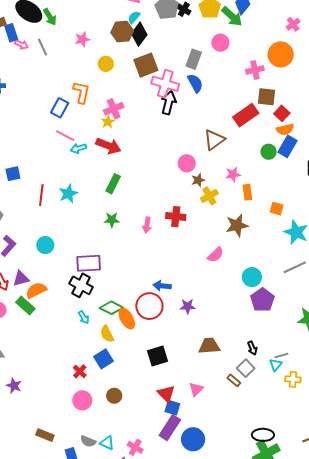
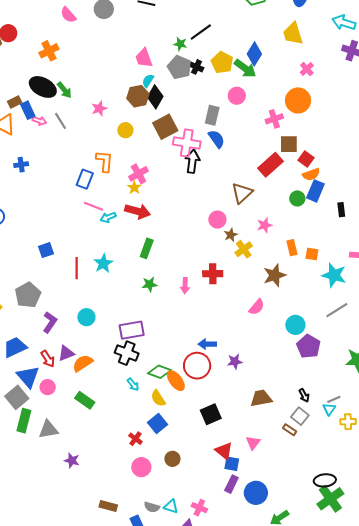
orange rectangle: (247, 192) -> (292, 248), moved
green rectangle: (25, 305) -> (85, 400), moved
purple rectangle: (170, 428) -> (231, 484), size x0.7

